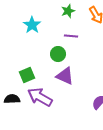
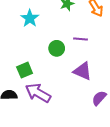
purple line: (71, 36) -> (80, 39), moved
purple triangle: (65, 76) -> (83, 71), moved

